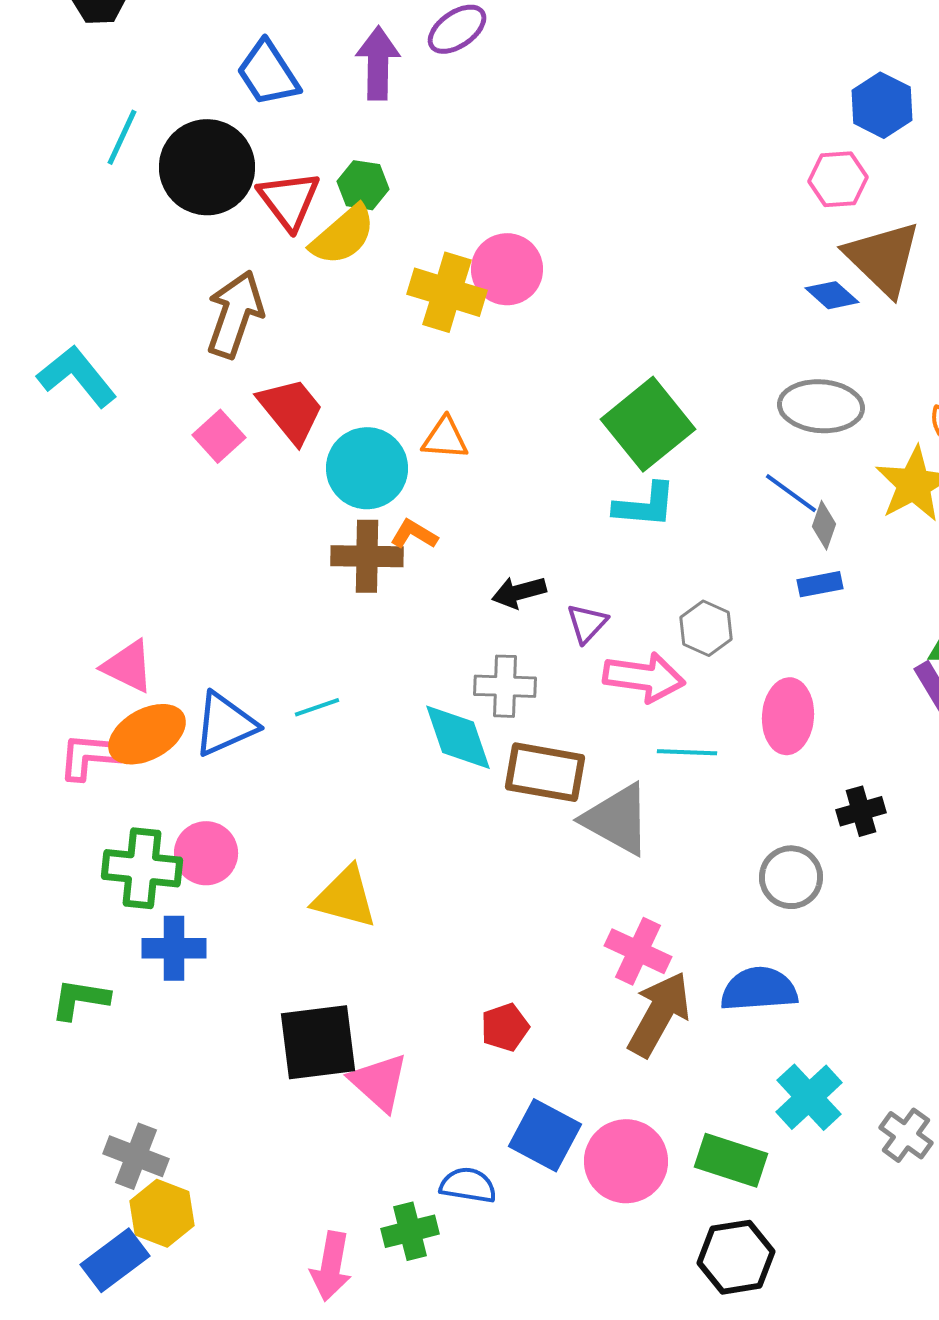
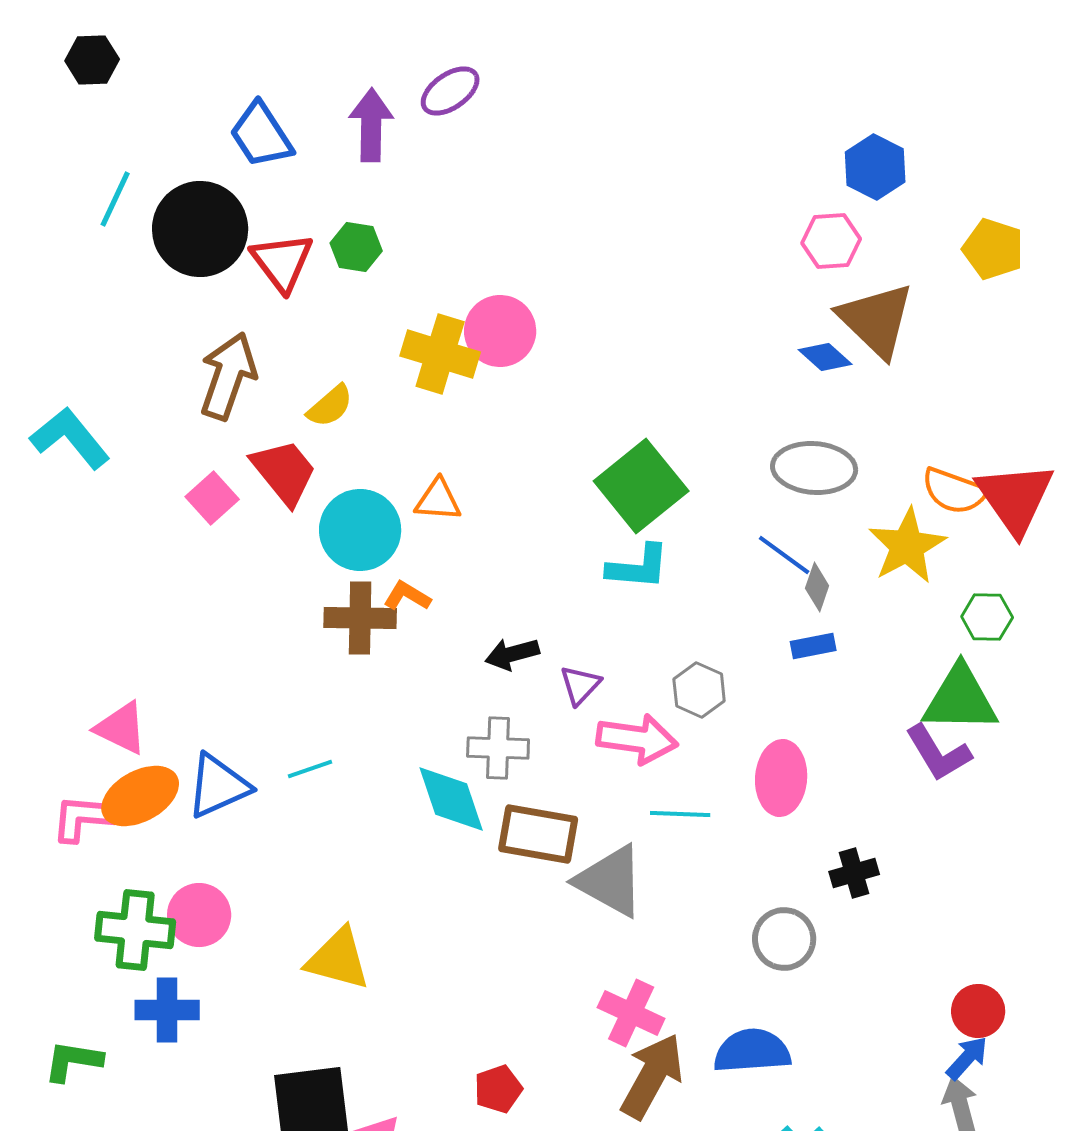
yellow semicircle: (343, 235) -> (330, 406), moved, size x0.7

